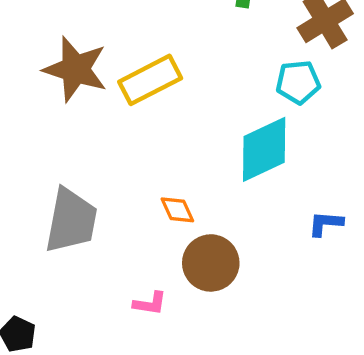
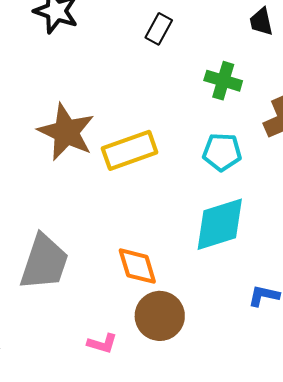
cyan pentagon: (298, 82) -> (222, 152), moved
orange diamond: (177, 210) -> (137, 266), size x1.4

